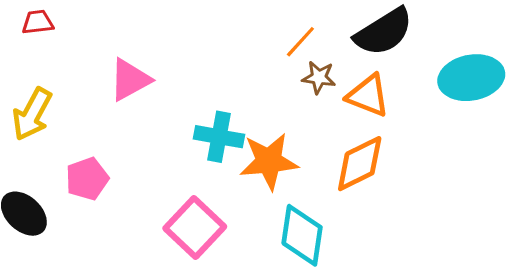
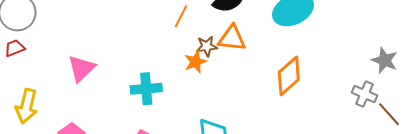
brown star: (319, 77) -> (207, 46), moved
orange star: (269, 161) -> (195, 62), moved, size x0.6
orange diamond: (360, 164) -> (289, 76), moved

